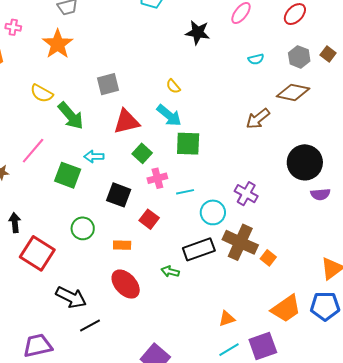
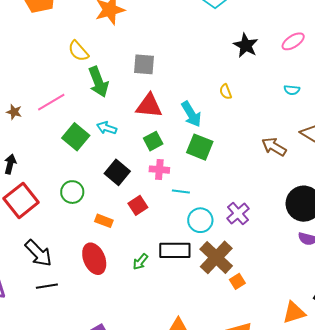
yellow semicircle: (173, 86) -> (226, 92), moved
brown arrow: (258, 119) -> (274, 147), turned 50
green arrow: (170, 271) -> (140, 262), turned -84

